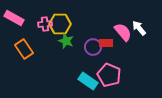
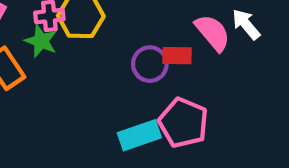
green star: (66, 41) -> (41, 41), moved
cyan rectangle: (88, 81) -> (139, 135), turned -54

